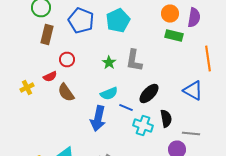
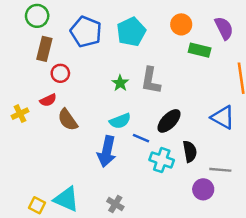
orange circle: (170, 14) -> (181, 24), moved
purple semicircle: (194, 18) -> (224, 28), turned -36
red circle: (67, 60) -> (60, 73), moved

